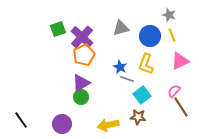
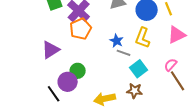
purple triangle: (81, 83) -> (51, 50), moved
black line: (21, 120) -> (54, 94), moved
purple circle: (62, 124) -> (68, 82), moved

